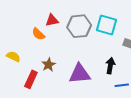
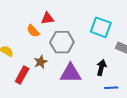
gray hexagon: (79, 26) -> (62, 42), moved

